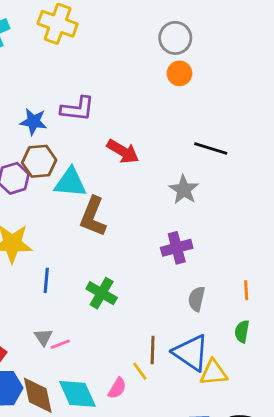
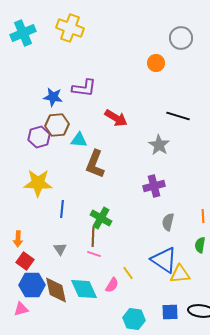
gray circle: (175, 38) -> (181, 38), moved
cyan triangle: (70, 183) -> (79, 140), size x0.7
pink line: (60, 344) -> (94, 254), moved, turned 40
brown line: (153, 350) -> (93, 237), moved

